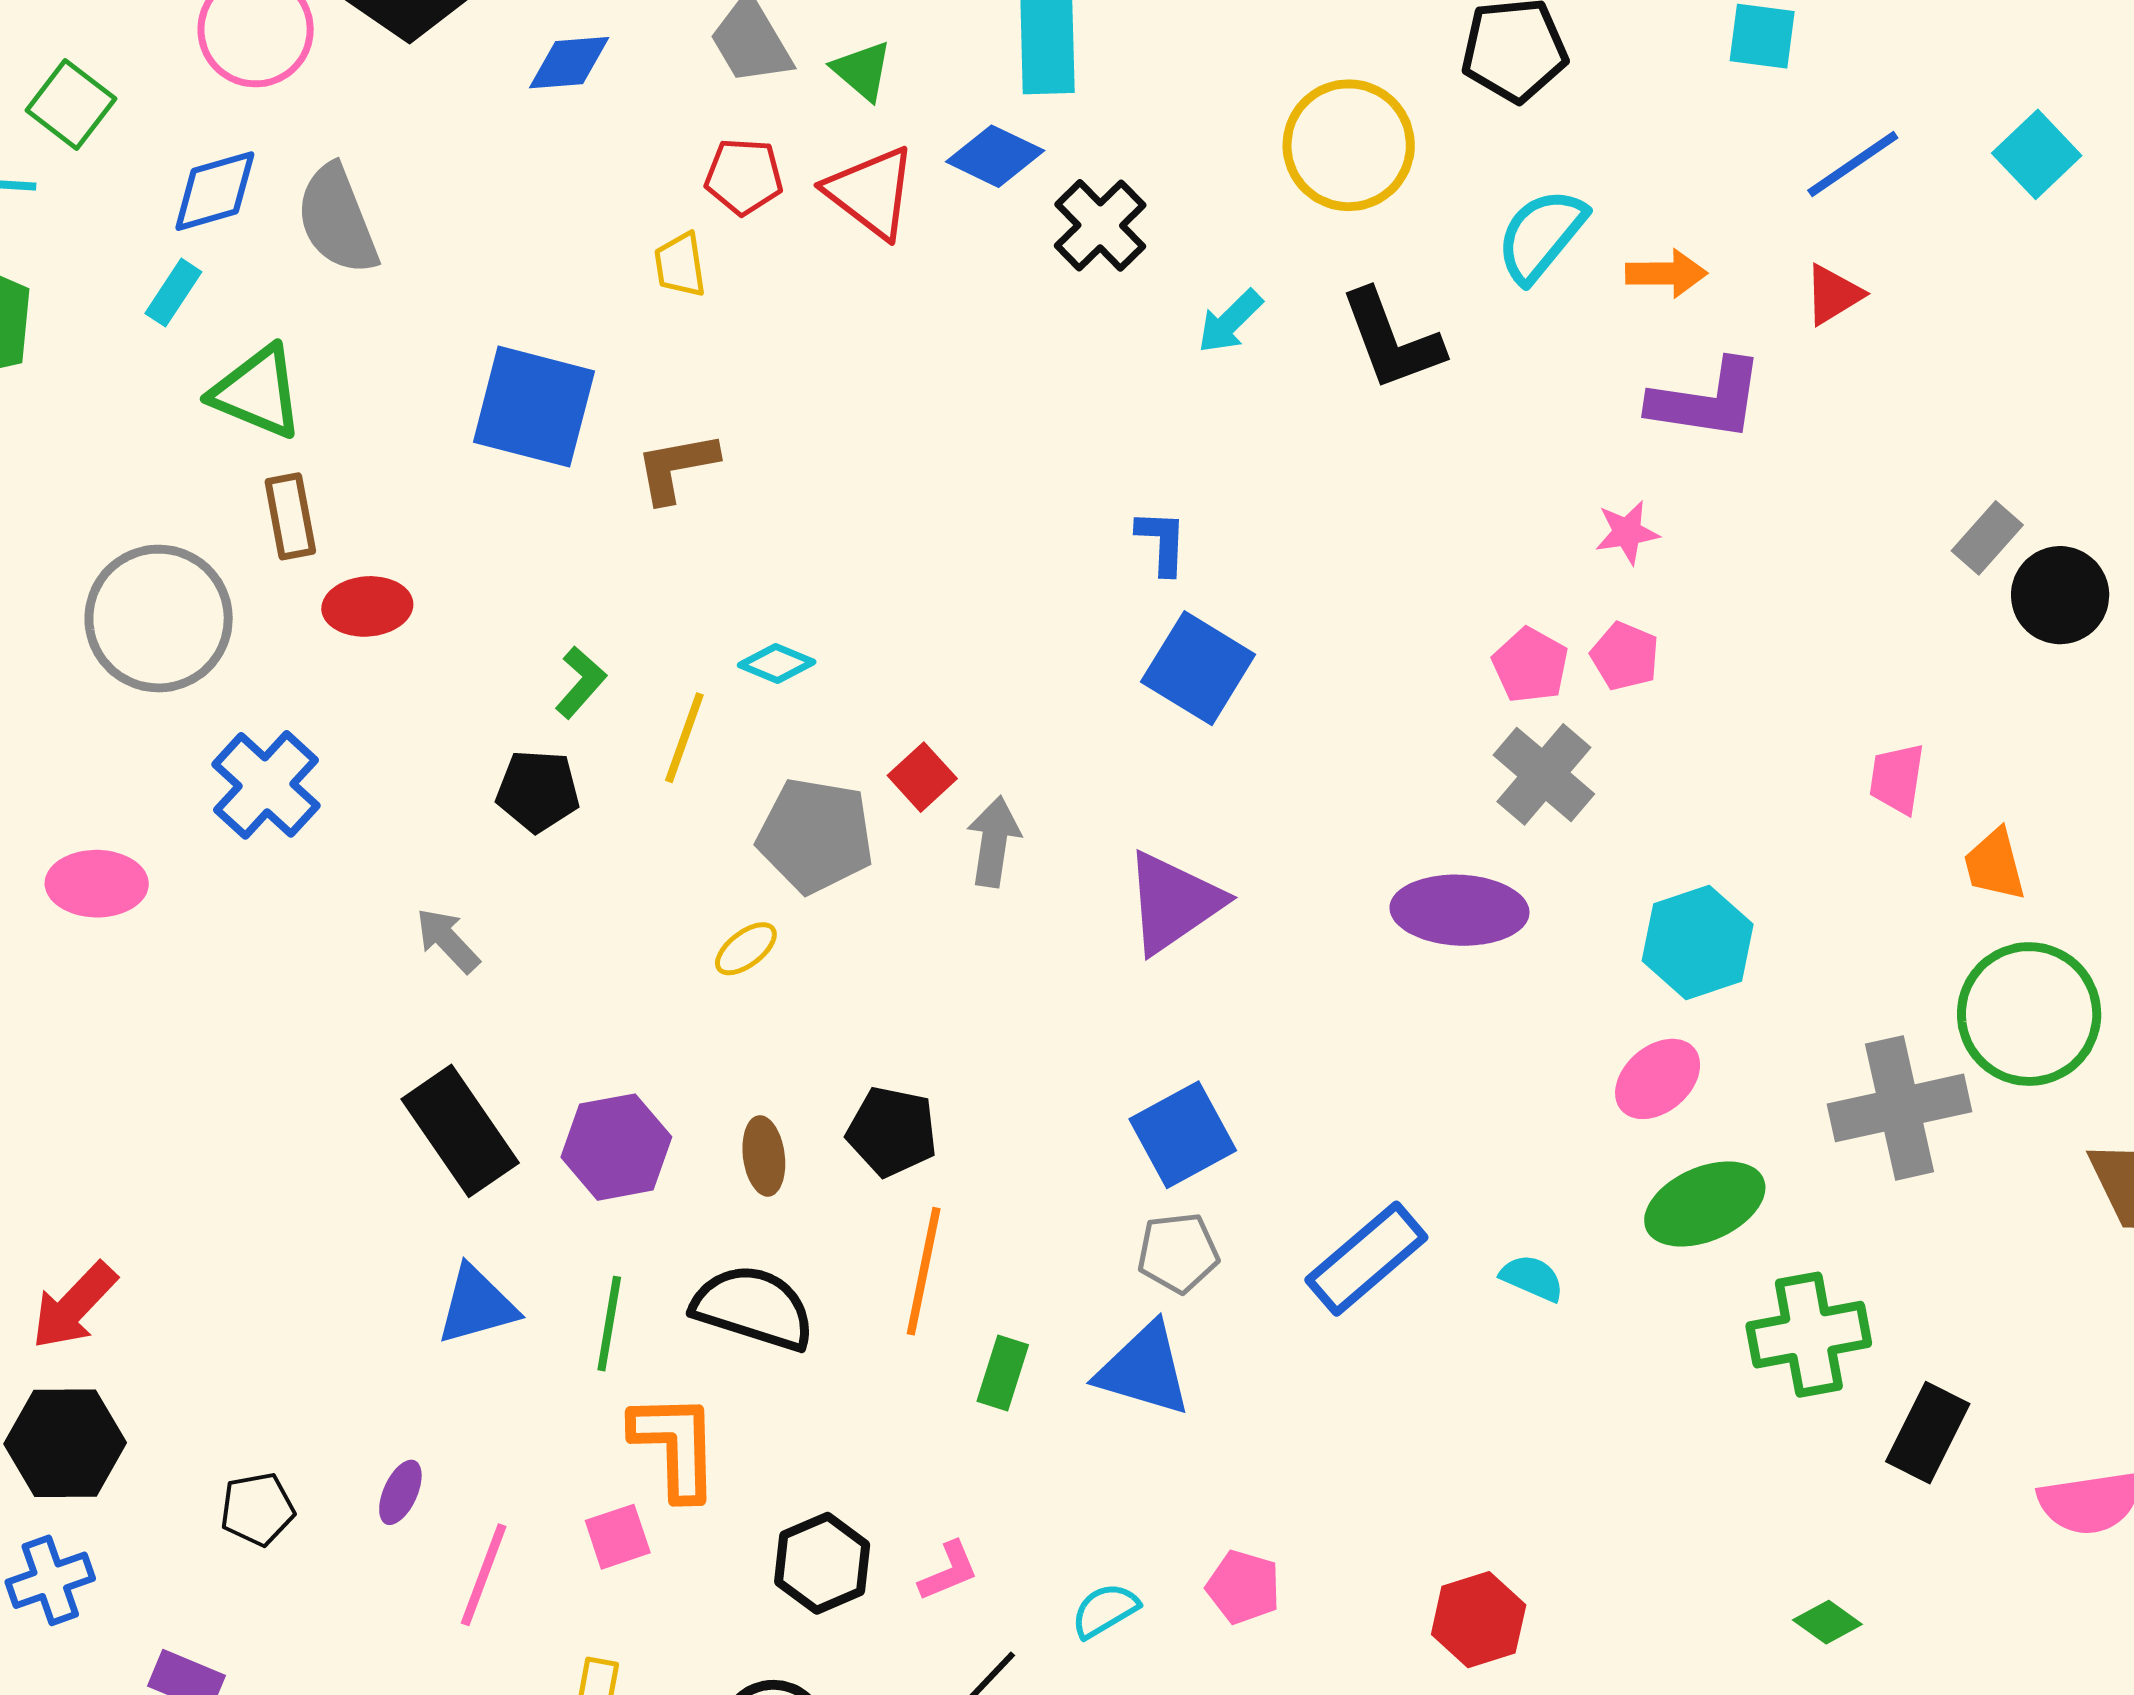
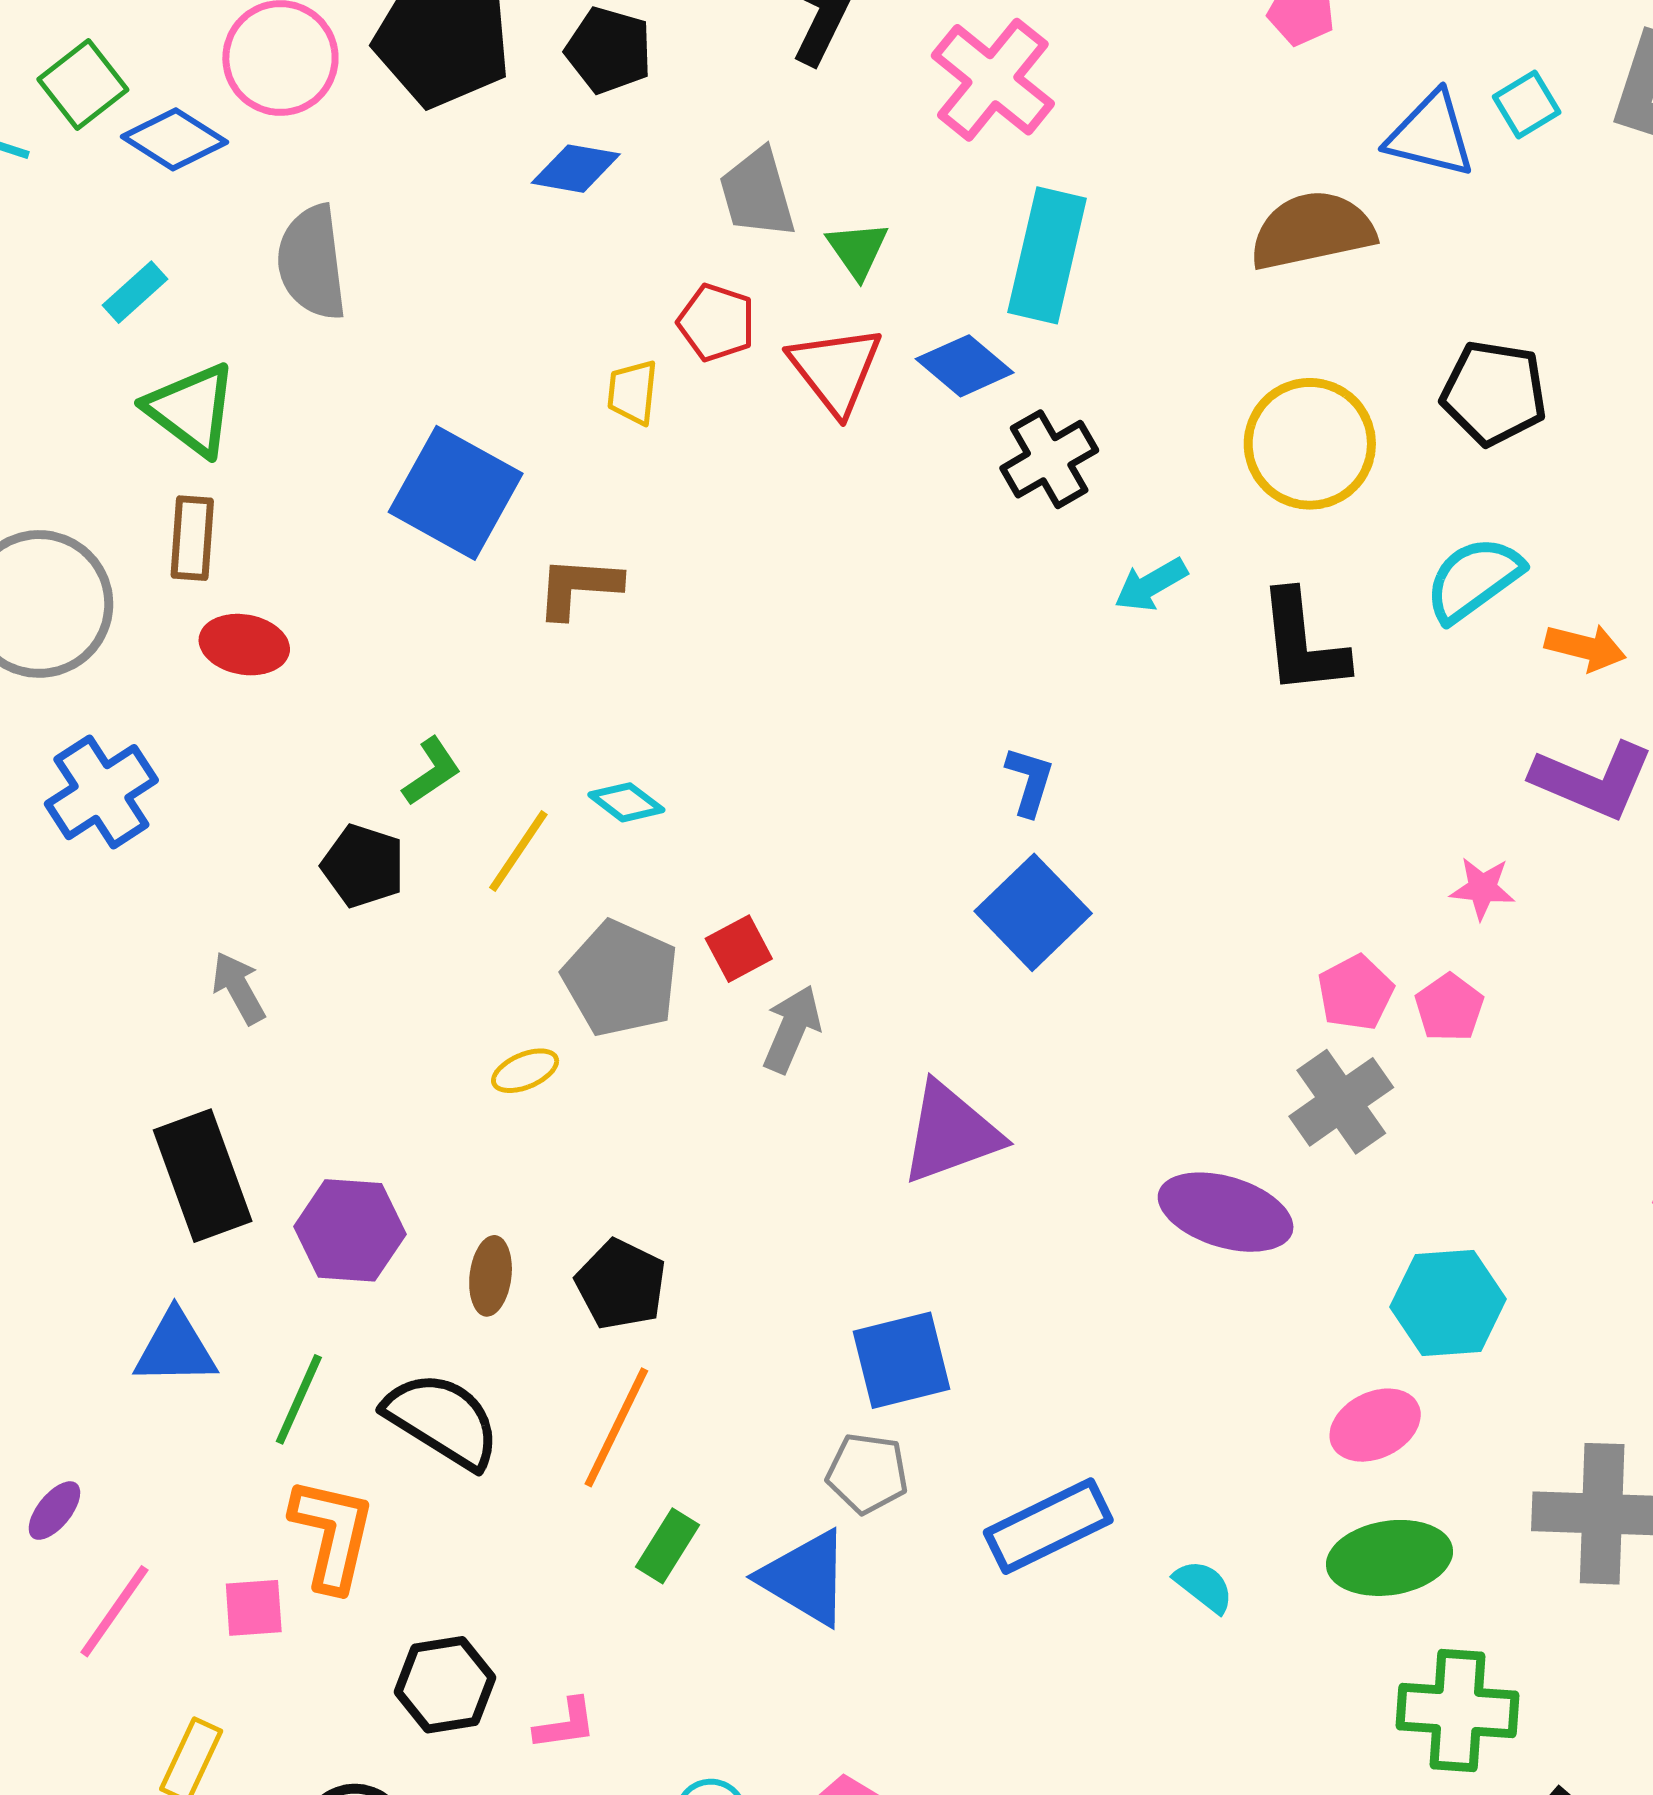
blue diamond: (215, 191) -> (174, 139), moved, turned 34

